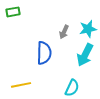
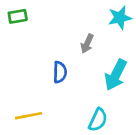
cyan star: (88, 29) -> (120, 18), moved
blue semicircle: (44, 53) -> (60, 72), size x0.7

